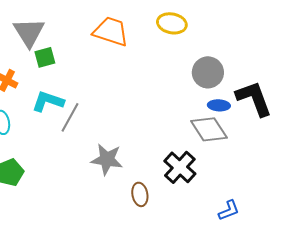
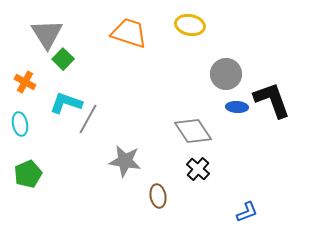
green square: (45, 57) -> (63, 59), turned -30
gray diamond: (209, 129) -> (193, 131), moved
black cross: (180, 167) -> (198, 169), size x0.7

